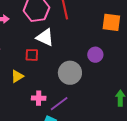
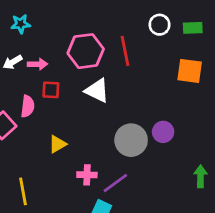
red square: (32, 55) -> (51, 90), moved
purple circle: (95, 55) -> (163, 132), moved

